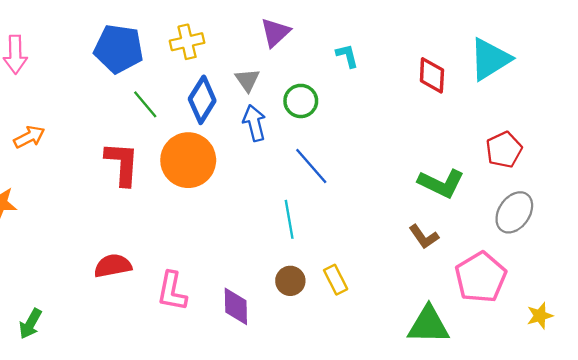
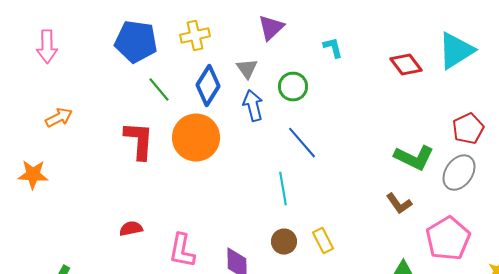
red diamond: (432, 75) -> (406, 65), turned -40
gray ellipse: (514, 212) -> (459, 173), moved
red semicircle: (113, 266) -> (131, 229), size x0.7

